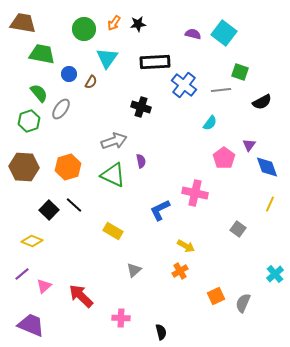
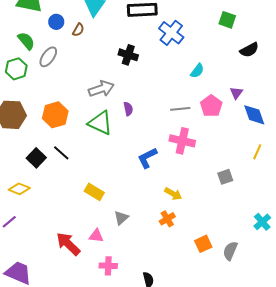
gray line: (221, 90) -> (180, 109), moved
gray square: (238, 229) -> (225, 177), turned 35
yellow rectangle: (113, 231) -> (94, 192), moved
pink triangle: (44, 286) -> (96, 236), moved, turned 49

